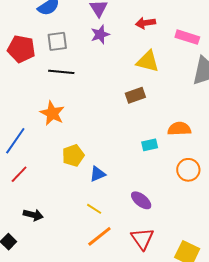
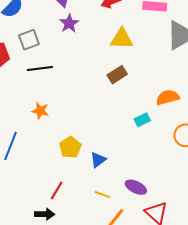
orange star: (52, 113) -> (40, 111), size x0.7
red line: (19, 174) -> (57, 190), moved
purple ellipse: (141, 200) -> (136, 187), moved

